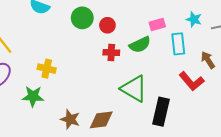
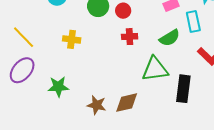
green semicircle: (140, 45) -> (170, 38), moved
yellow cross: (47, 69) -> (72, 39), moved
green triangle: (134, 89) -> (155, 69), turned -32

